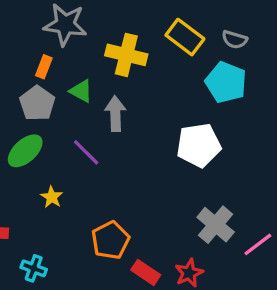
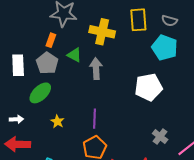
yellow rectangle: (185, 37) -> (138, 20), turned 50
purple line: (86, 152) -> (95, 119), moved, turned 48
gray cross: (216, 225) -> (160, 137), size x0.7

